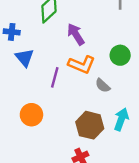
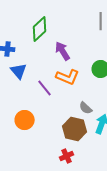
purple line: (55, 77) -> (45, 88), turned -54
gray semicircle: (103, 86) -> (86, 108), moved

